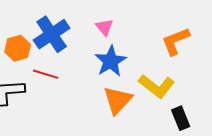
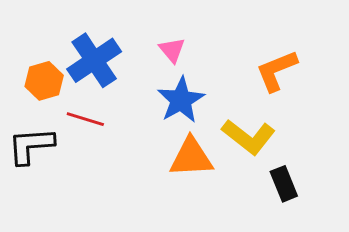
orange triangle: (118, 100) -> (191, 157), turned 44

